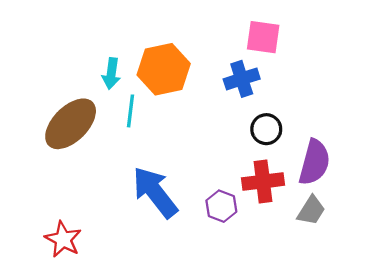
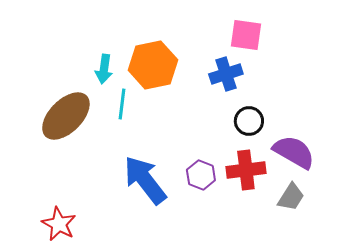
purple semicircle: (314, 162) -> (294, 152), turned -75
purple hexagon: (221, 206) -> (201, 175), moved

